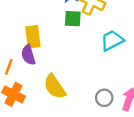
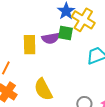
purple semicircle: (28, 55) -> (50, 38), moved, turned -90

